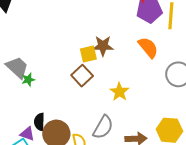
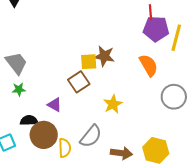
green star: (28, 80) -> (19, 89), moved
black semicircle: (39, 122) -> (29, 120), turned 78
purple triangle: (27, 134) -> (55, 105), moved

